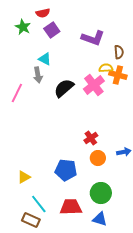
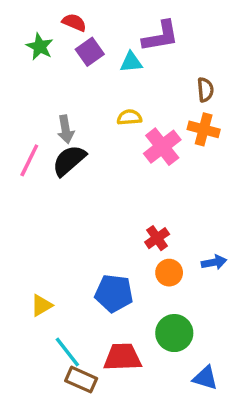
red semicircle: (43, 13) -> (74, 22), turned -144
purple L-shape: (93, 38) -> (160, 36), moved, turned -30
cyan triangle: (45, 59) -> (131, 62), moved, turned -32
yellow semicircle: (106, 68) -> (129, 117), moved
black semicircle: (64, 88) -> (69, 160), moved
blue triangle: (100, 219) -> (205, 378), moved
brown rectangle: (31, 220) -> (81, 380), moved

